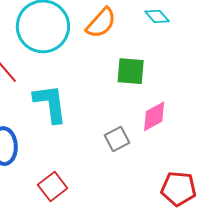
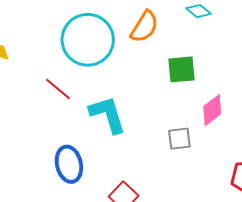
gray square: (117, 139) -> (179, 139), turned 30

